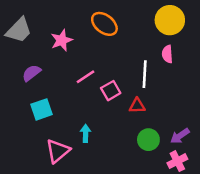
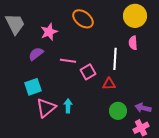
gray trapezoid: (19, 30) -> (15, 24), turned -70
purple semicircle: (31, 73) -> (36, 54), moved
pink line: (86, 77) -> (68, 61), turned 42
purple arrow: (180, 136) -> (143, 108), turned 49
pink triangle: (58, 151) -> (46, 108), moved

